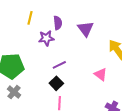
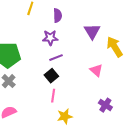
purple triangle: (85, 29) -> (92, 31), moved
purple star: (46, 38) -> (50, 38), moved

